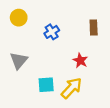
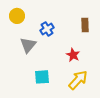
gray triangle: (19, 61) -> (28, 45), moved
yellow arrow: (72, 88) -> (78, 80), moved

